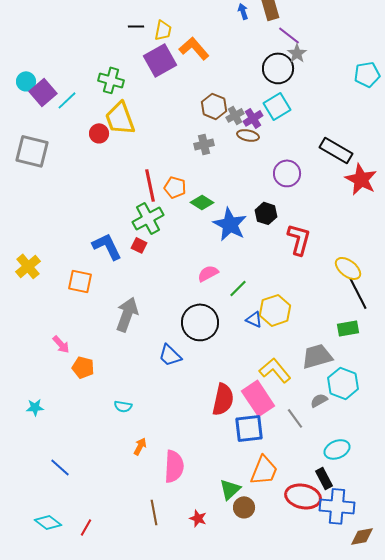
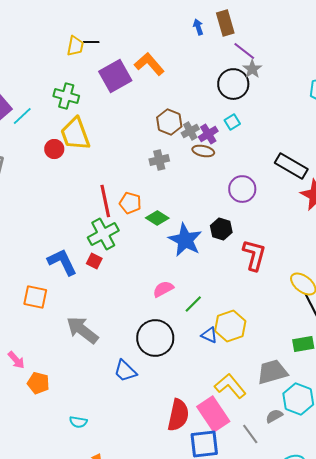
yellow trapezoid: (163, 30) -> (75, 46), moved
cyan square: (277, 106) -> (232, 122), size x0.6
gray arrow: (127, 314) -> (82, 330), turned -72

